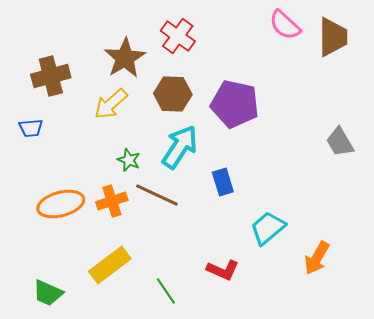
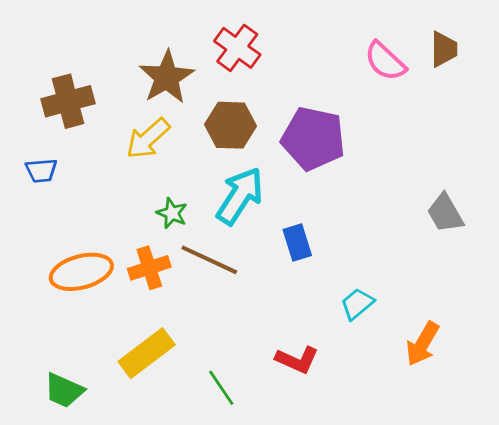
pink semicircle: (285, 25) -> (385, 61), moved
brown trapezoid: (333, 37) -> (444, 49), size x0.7
gray trapezoid: (340, 142) -> (445, 213), moved
cyan trapezoid: (268, 228) -> (357, 304), size x0.7

